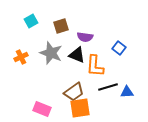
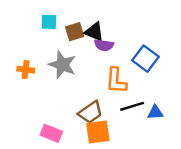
cyan square: (31, 21) -> (49, 22), moved, turned 32
blue square: (119, 48) -> (146, 59), size x1.5
black triangle: (77, 55) -> (94, 32), moved
orange cross: (21, 57) -> (26, 70), turned 32

